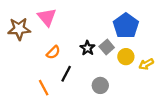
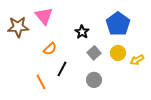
gray square: (107, 47) -> (94, 53), moved
black star: (87, 48) -> (82, 32), moved

